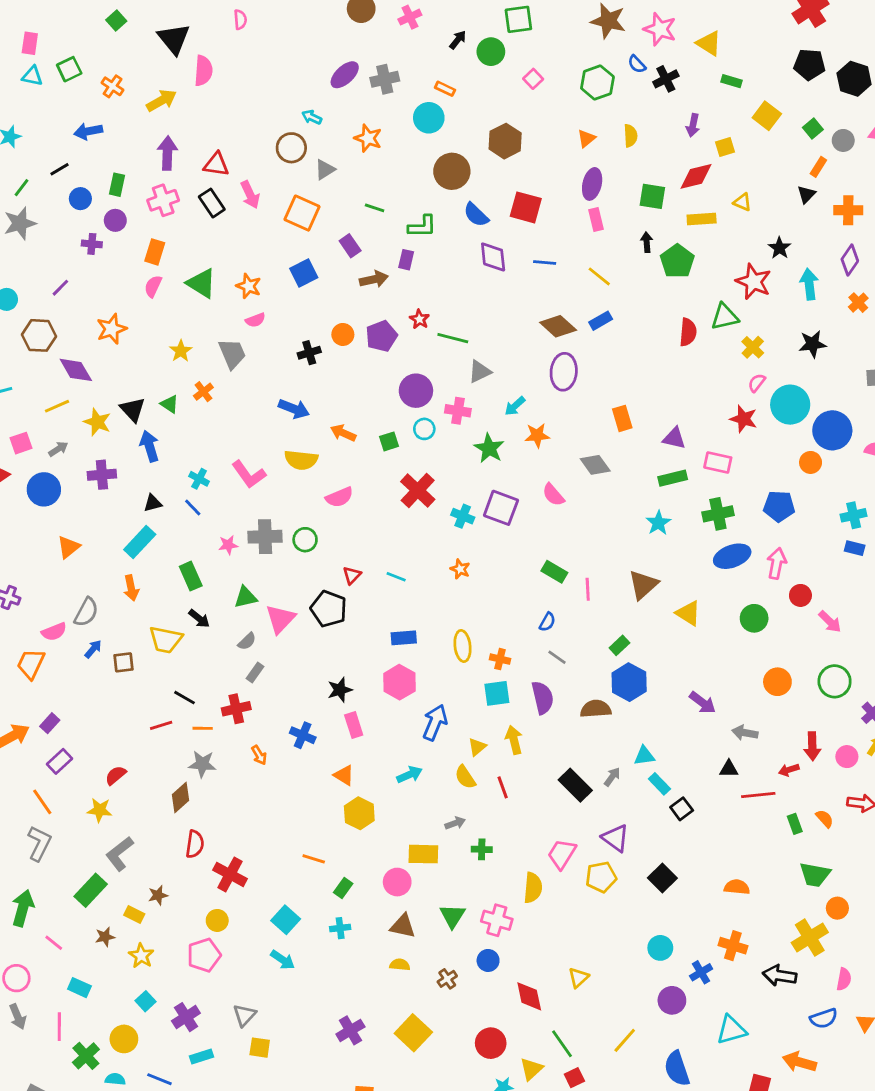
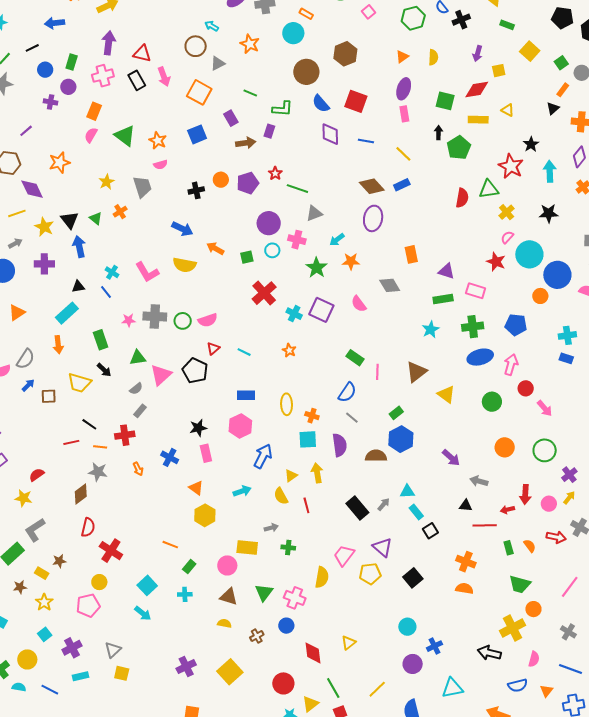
pink semicircle: (339, 497) -> (208, 320), moved
blue semicircle: (547, 622) -> (347, 392), size x1.5
orange cross: (733, 946) -> (466, 562), moved

